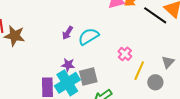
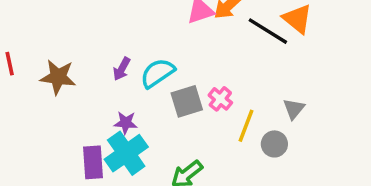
brown star: (15, 36) -> (58, 77), moved
gray square: (88, 76) -> (187, 101), moved

